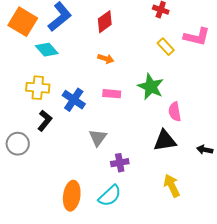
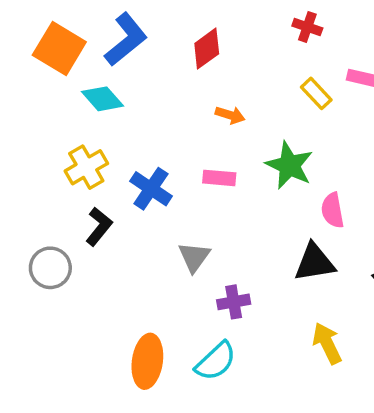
orange arrow: (106, 59) -> (230, 115), moved
yellow cross: (38, 88) -> (86, 167), turned -35

